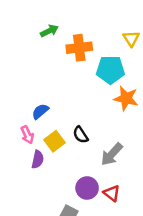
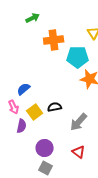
green arrow: (49, 31) -> (33, 18), moved
black semicircle: (81, 135) -> (55, 107), turned 112
purple circle: (87, 188) -> (45, 148), moved

